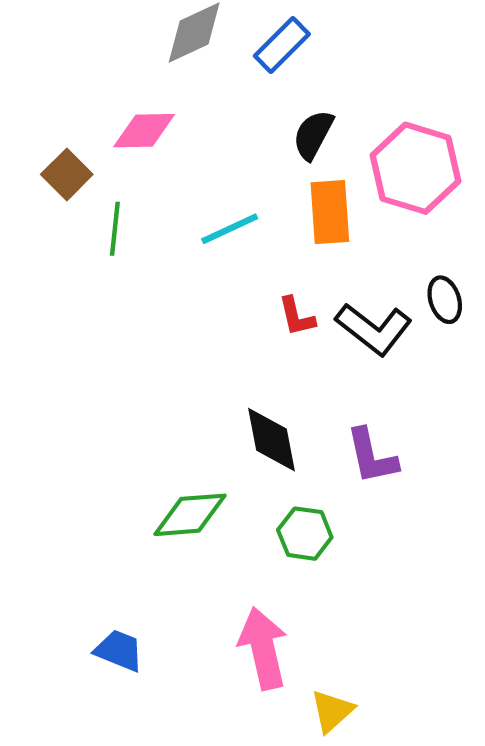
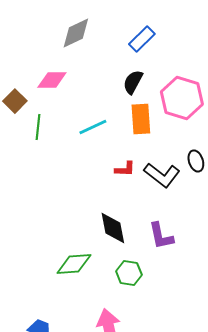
blue rectangle: (282, 45) -> (142, 39), moved
red L-shape: (296, 316) -> (125, 169), turned -75

